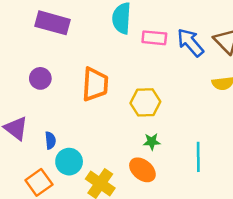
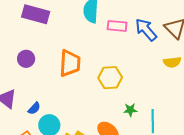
blue semicircle: (50, 140) -> (34, 108), turned 48
green star: (152, 142) -> (130, 110), moved

